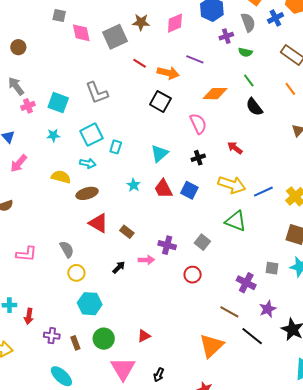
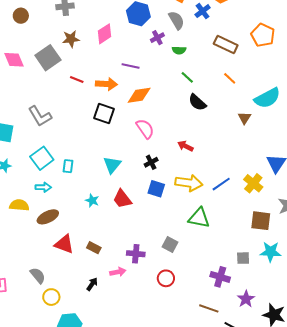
orange diamond: (215, 94) -> (139, 95), moved
blue square: (189, 190) -> (156, 189), moved

